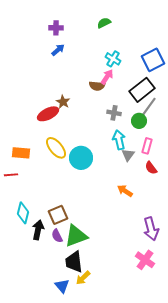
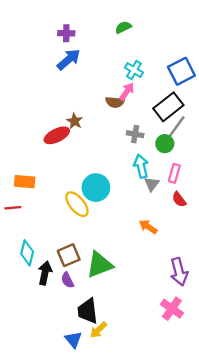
blue arrow: (58, 50) -> (69, 59), size x1.5
yellow ellipse: (56, 148) -> (77, 204), moved
green triangle: (76, 236) -> (100, 265), moved

